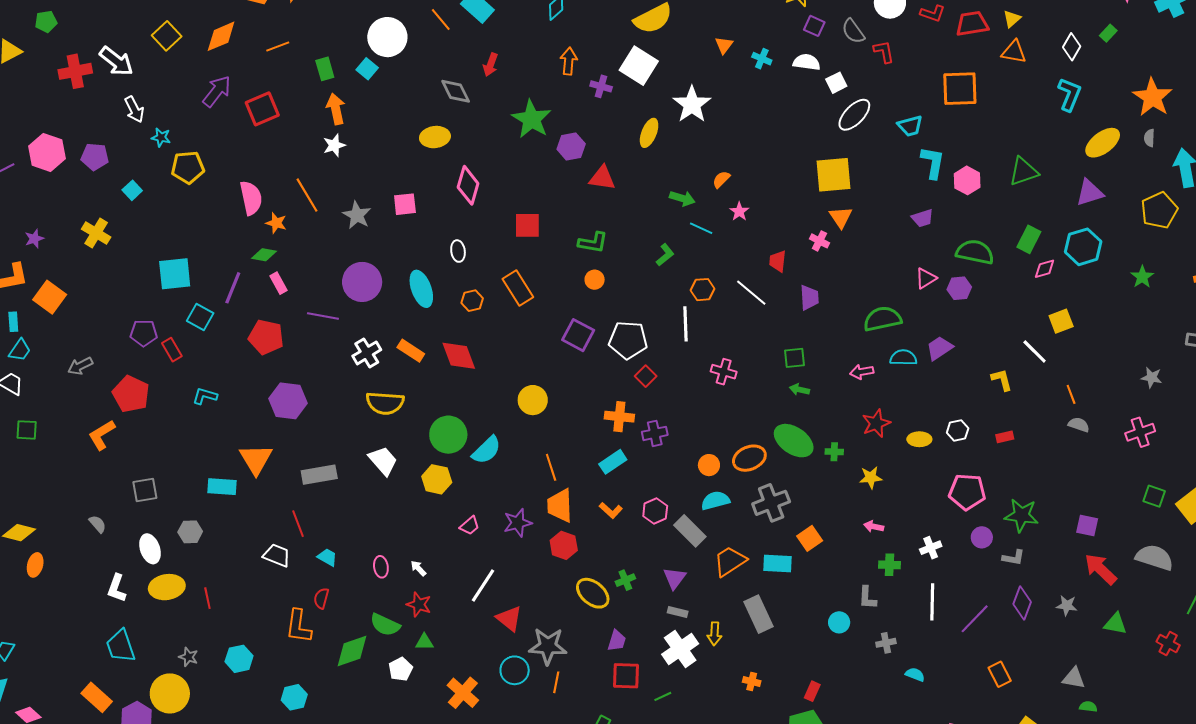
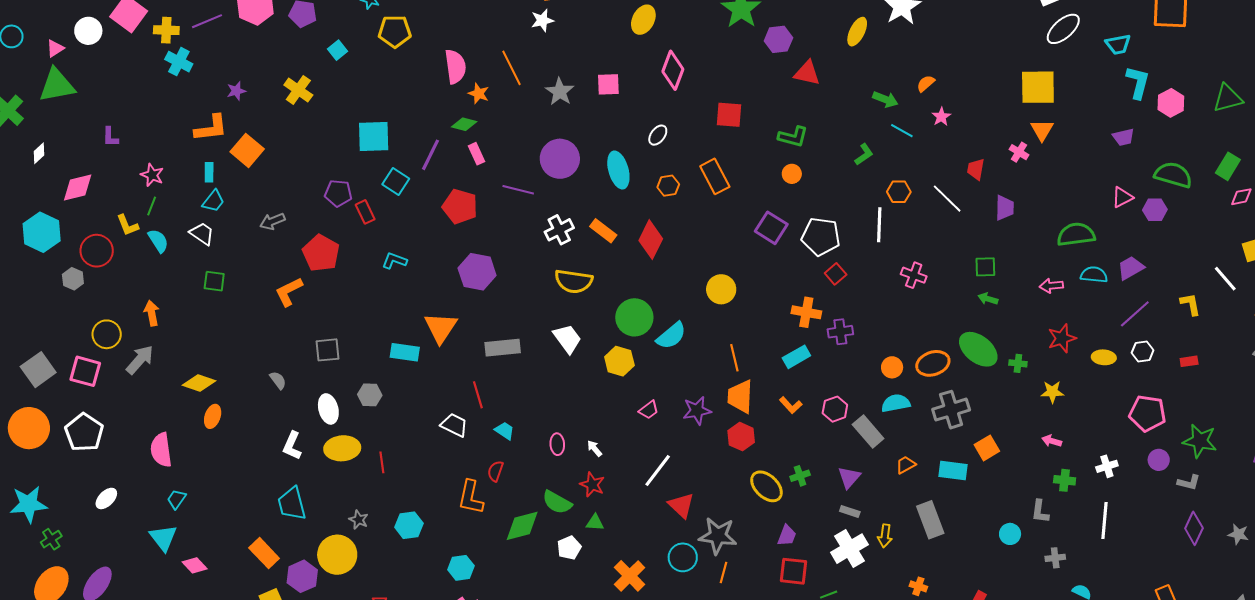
yellow ellipse: (435, 137) -> (643, 20), turned -60
white ellipse: (458, 251) -> (658, 135), turned 40
red diamond: (459, 356) -> (651, 240), turned 42
orange trapezoid: (730, 561) -> (906, 465), size x0.6
purple line: (975, 619) -> (1135, 314), moved

